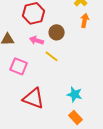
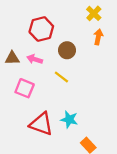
pink arrow: (37, 40) -> (35, 59), moved
cyan star: (75, 94) -> (69, 119), moved

